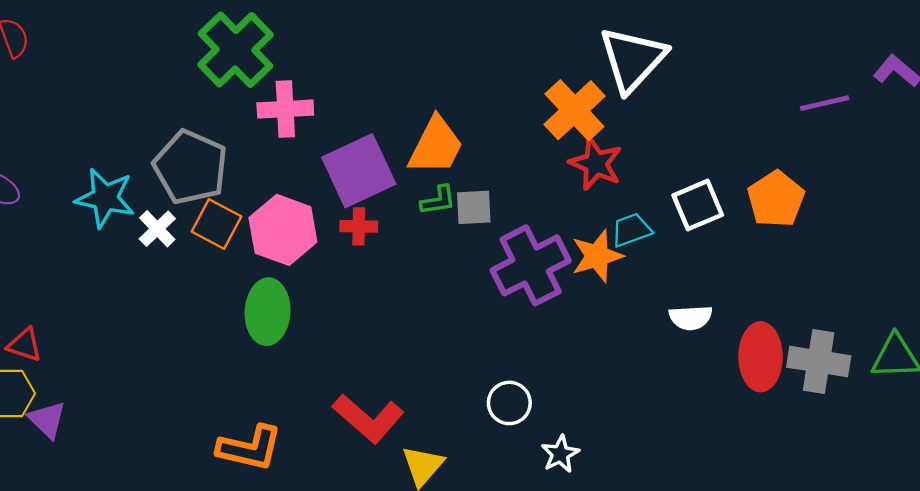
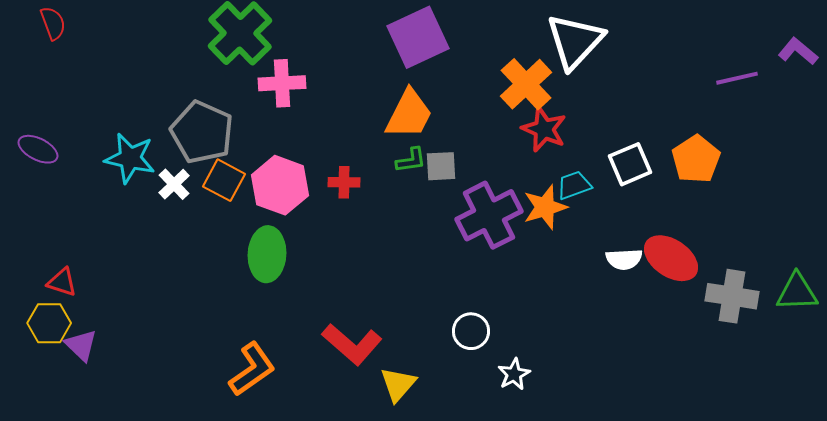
purple square: (359, 171) -> (418, 37), moved
red ellipse: (761, 357) -> (671, 258), moved, turned -56
orange L-shape: (250, 448) -> (252, 369), turned -48

